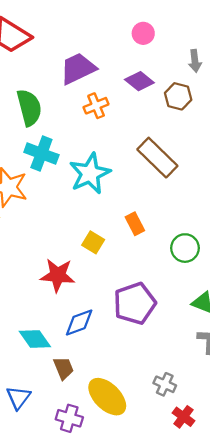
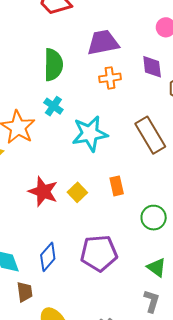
purple diamond: (139, 81) -> (152, 67), turned 30
cyan cross: (41, 154) -> (53, 106), size x0.7
red star: (58, 275) -> (43, 192), moved
blue diamond: (79, 322) -> (48, 257), turned -44

